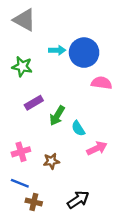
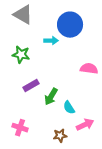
blue circle: (84, 53) -> (70, 25), moved
pink cross: (21, 152) -> (20, 128), turned 35
brown star: (51, 161) -> (60, 136), moved

